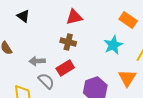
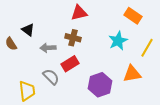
black triangle: (23, 16) -> (28, 30), moved
gray arrow: (37, 61) -> (48, 48), moved
orange triangle: (127, 78) -> (132, 74), turned 48

